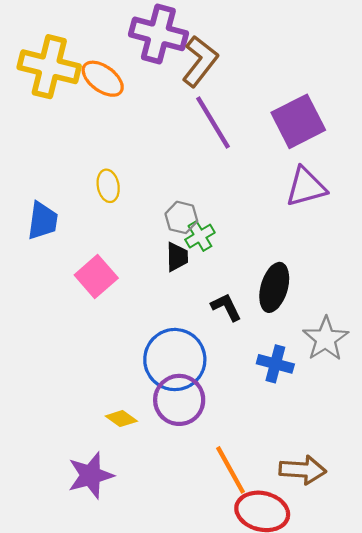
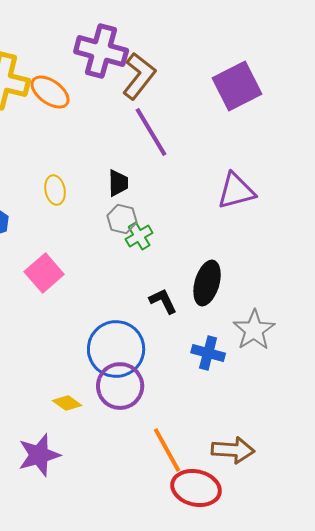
purple square: (298, 121) -> (237, 86), moved
black trapezoid: (177, 257) -> (118, 183), moved

